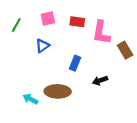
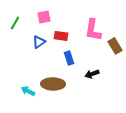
red rectangle: (77, 22) -> (61, 36), moved
blue rectangle: (75, 63) -> (69, 58), turned -40

